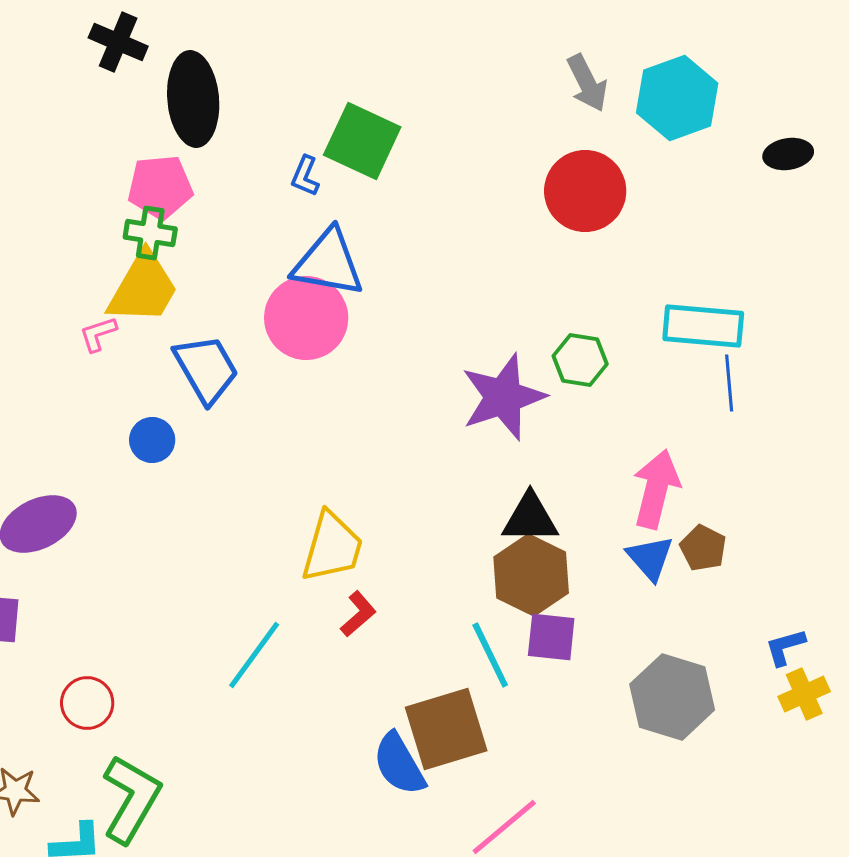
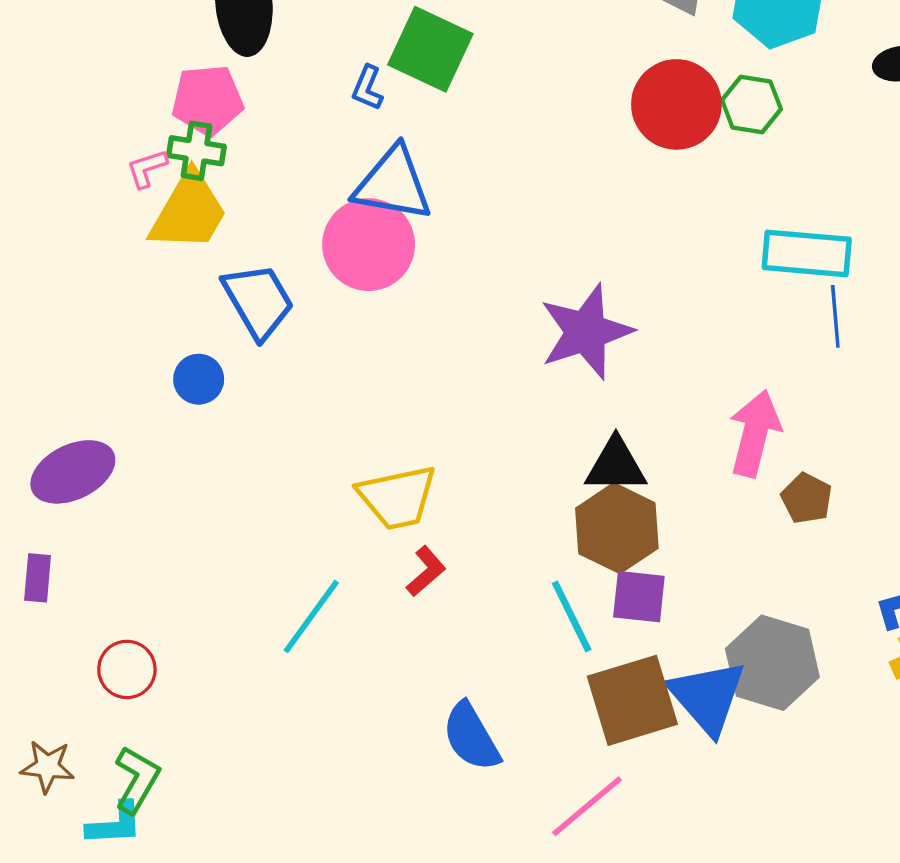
pink L-shape: (98, 334) -> (147, 168), moved
green hexagon: (580, 360) -> (751, 104), moved
yellow trapezoid: (332, 547) -> (397, 497), turned 62
blue triangle: (650, 558) -> (707, 697), moved, size x1.5
brown square: (446, 729) -> (632, 700), moved
green L-shape: (131, 799) -> (137, 780), moved, size x0.7

